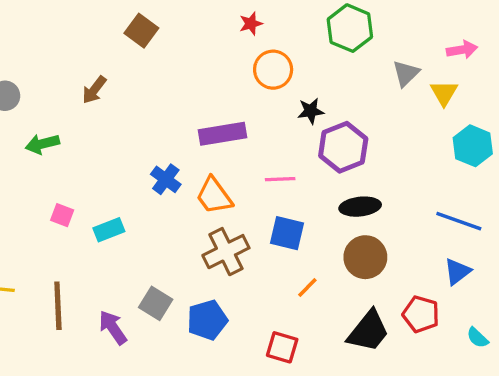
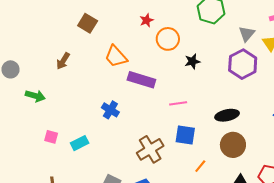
red star: (251, 24) -> (147, 20), moved
purple rectangle: (223, 134) -> (141, 80), turned 32
green arrow: (42, 144) -> (35, 96), turned -144
purple hexagon: (343, 147) -> (243, 64), moved
orange trapezoid: (214, 196) -> (116, 56), moved

